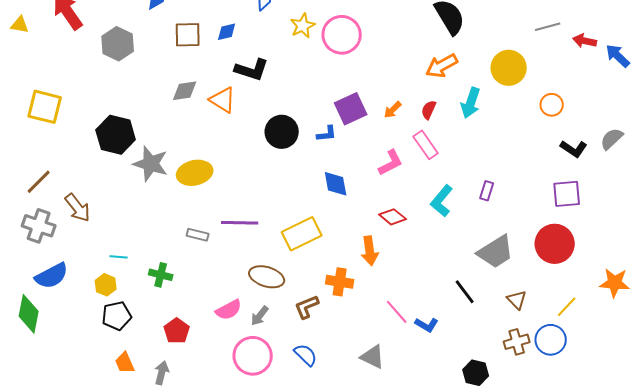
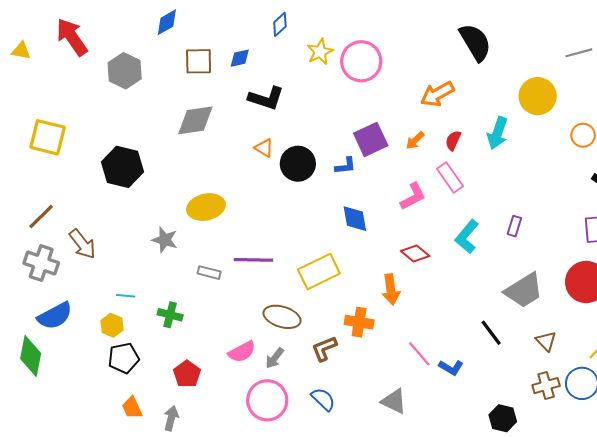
orange arrow: (442, 66) -> (437, 94), moved
gray diamond: (185, 91) -> (195, 120), size x1.4
orange triangle: (223, 100) -> (264, 148), moved, size x0.7
gray star: (151, 164) -> (165, 240), moved, size x0.7

